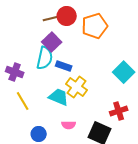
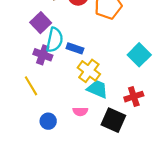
purple square: (52, 42) -> (41, 23), moved
purple cross: (15, 72) -> (43, 55), moved
cyan trapezoid: (59, 97) -> (97, 89), moved

